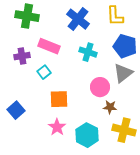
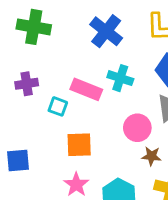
pink rectangle: (49, 46) -> (86, 89), moved
cyan square: (44, 72) -> (58, 106), turned -32
blue square: (16, 110) -> (18, 160), turned 36

